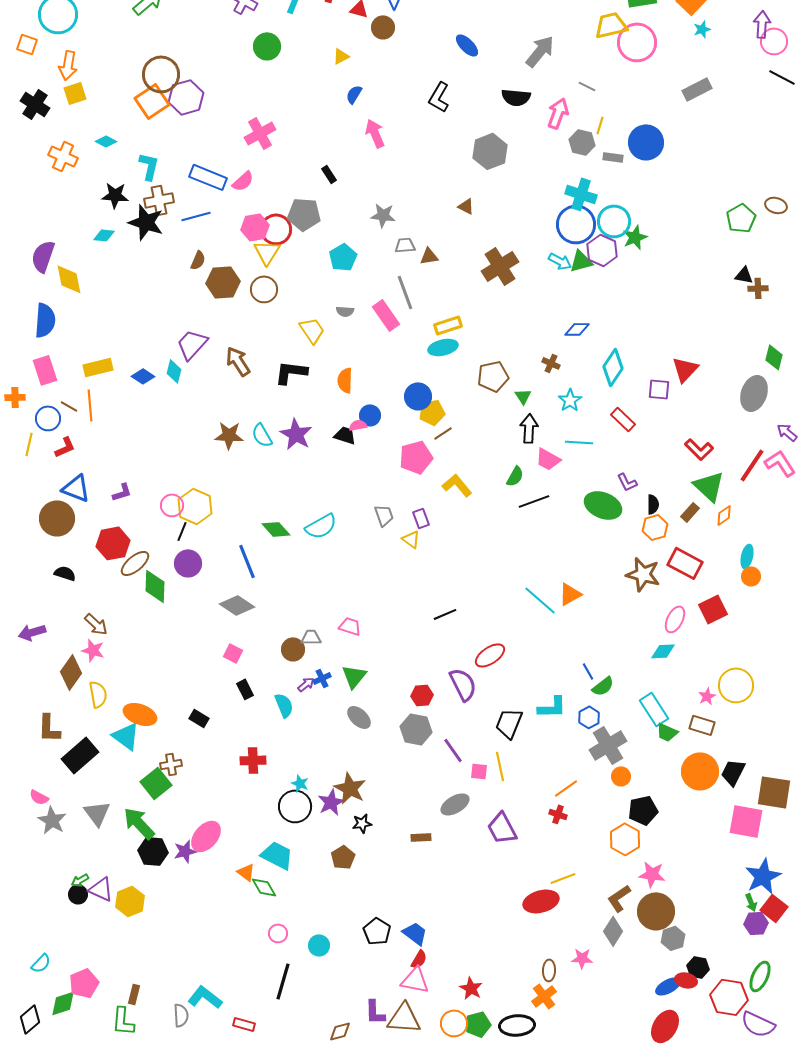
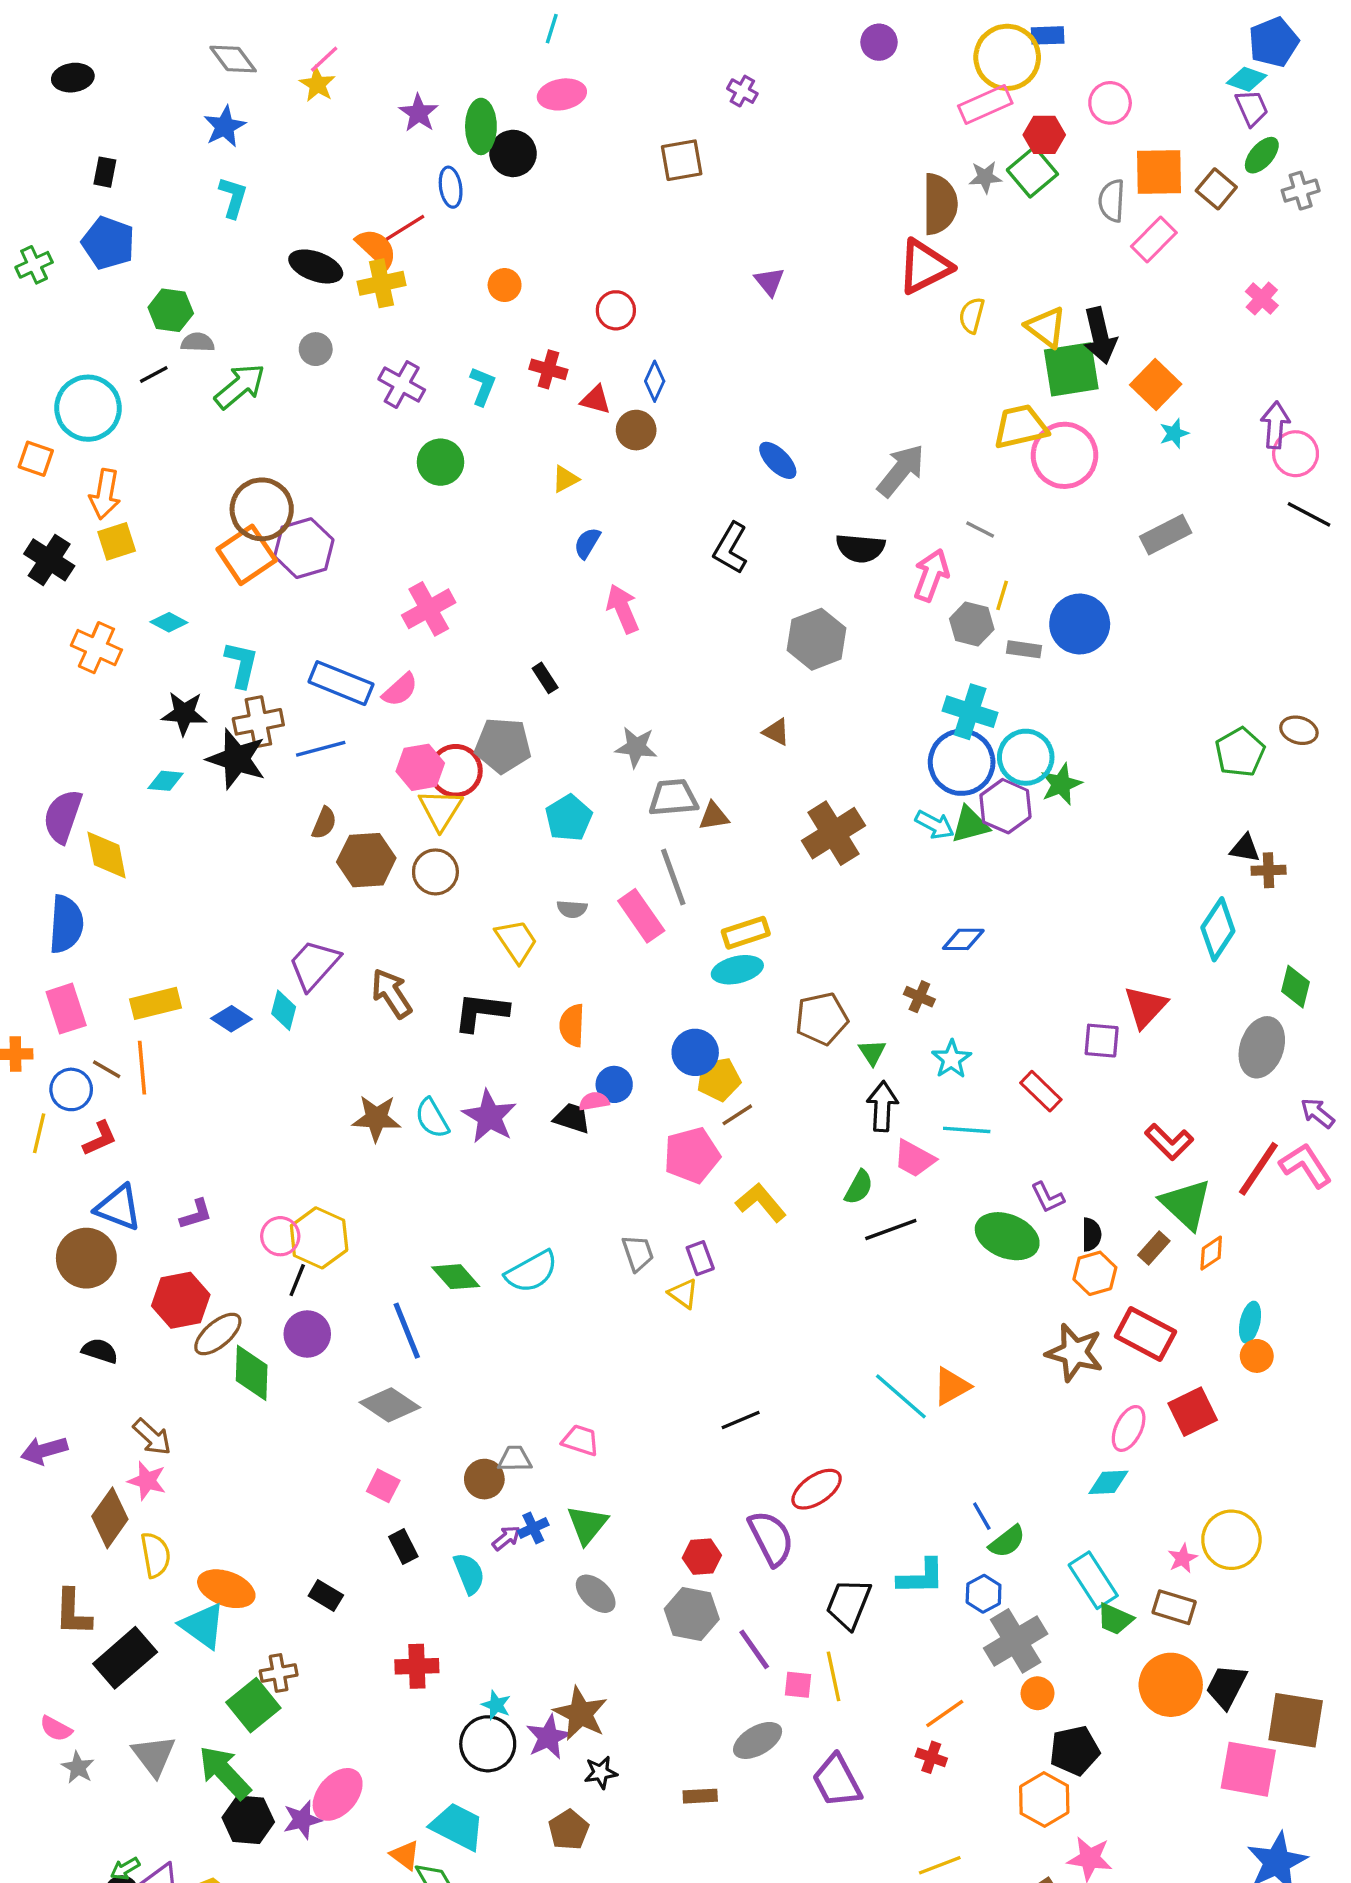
gray trapezoid: (405, 245) -> (673, 798), size x1.4
cyan diamond: (613, 367) -> (1218, 929), moved
gray star: (52, 820) -> (78, 1767), size x0.7

